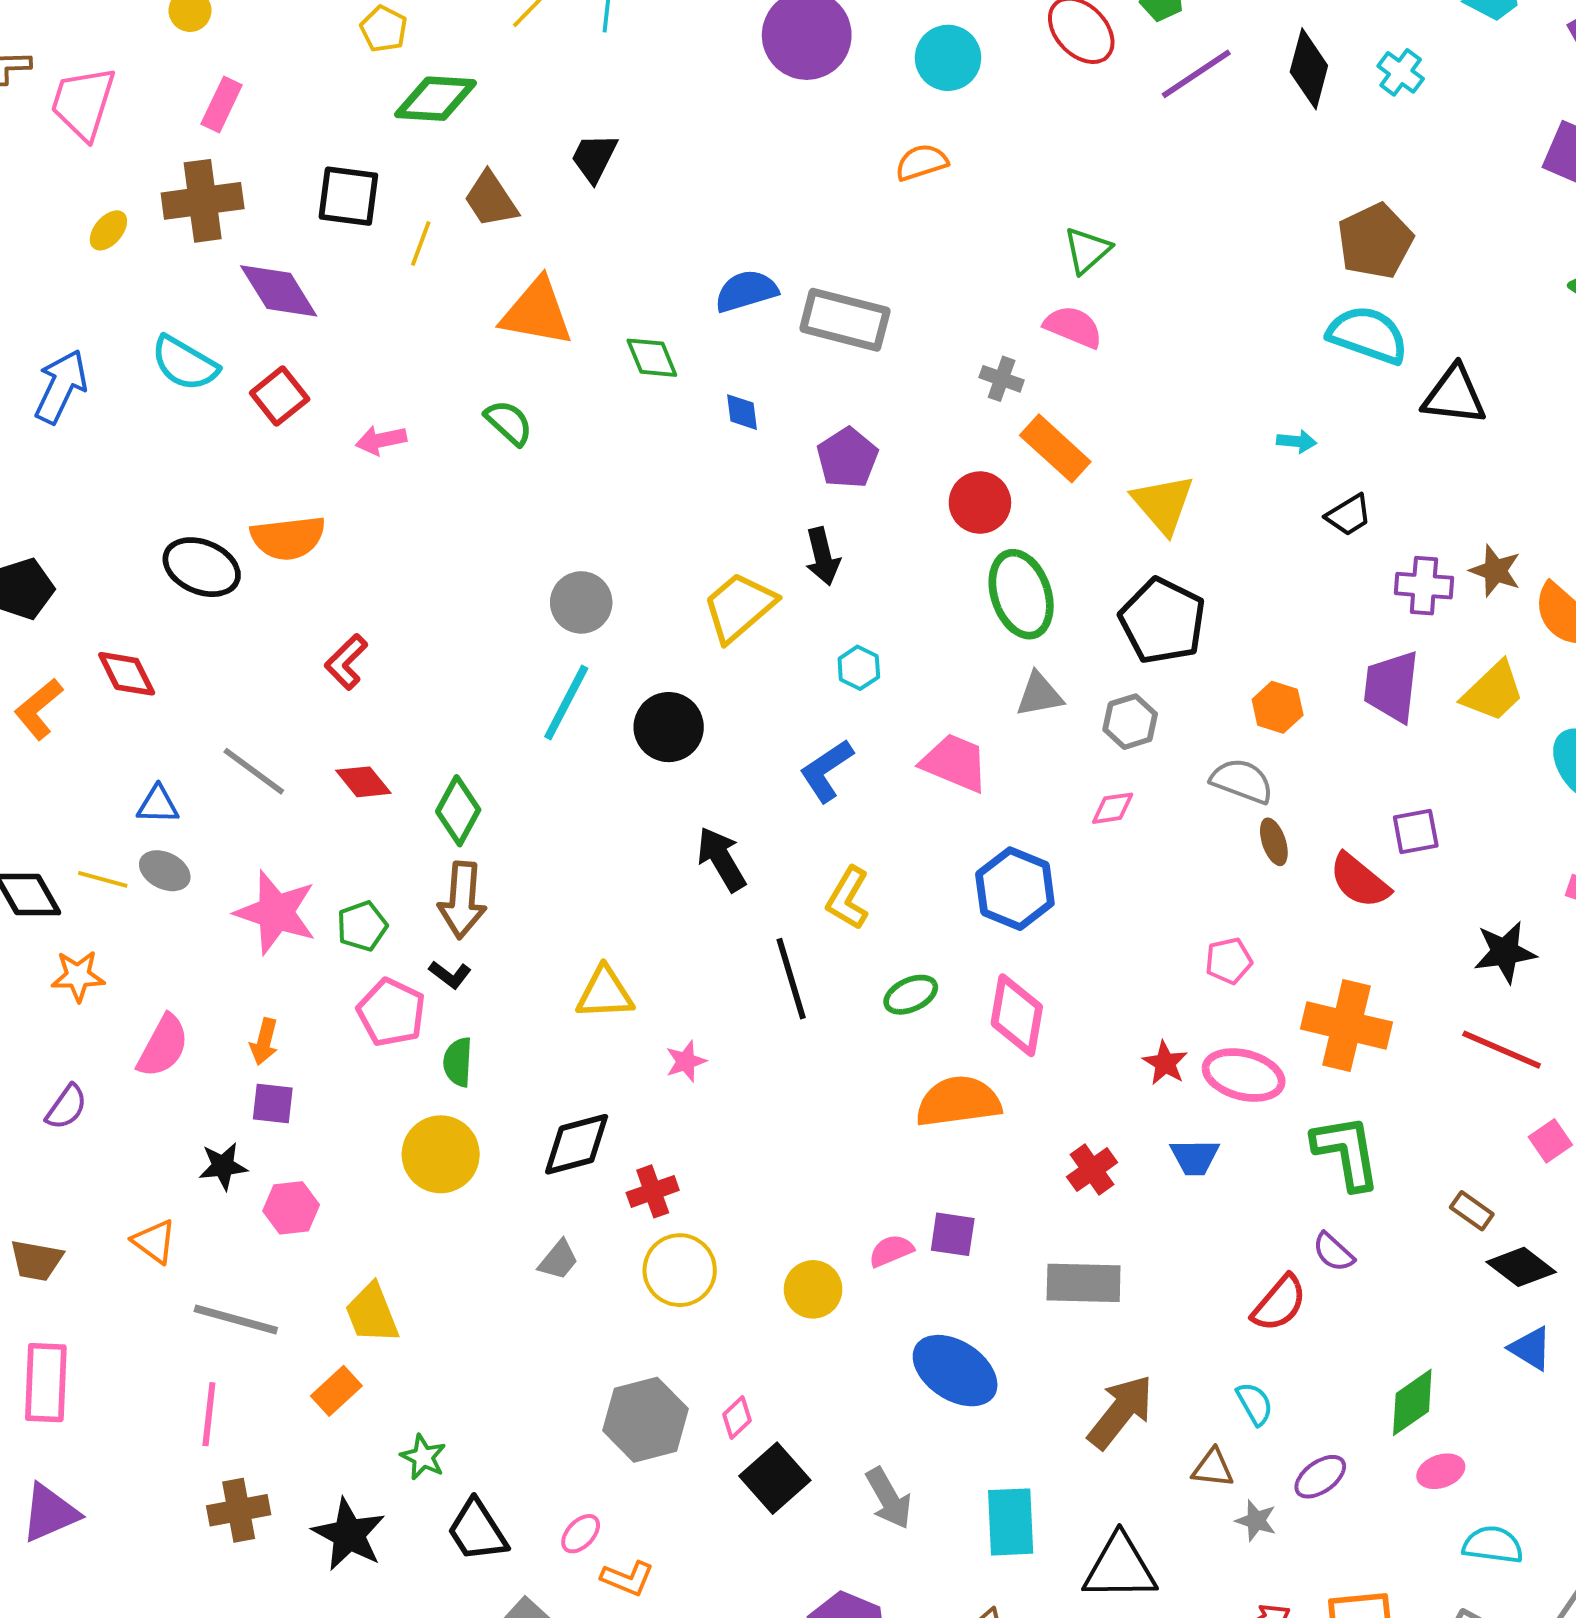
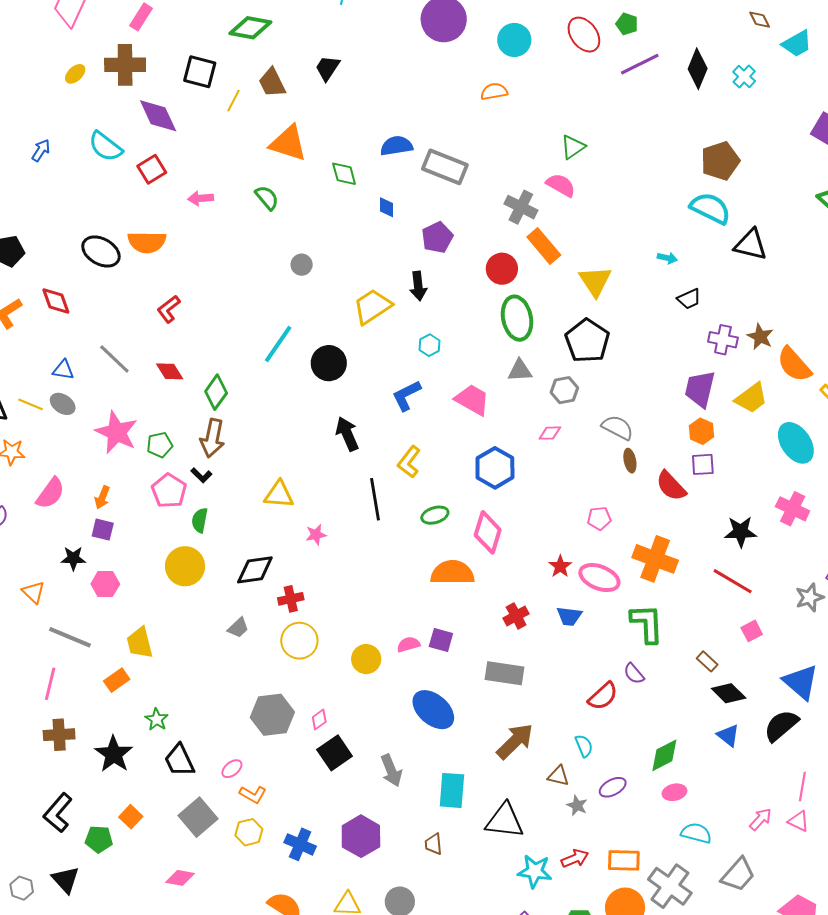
gray cross: (1002, 379) -> (521, 207), size x1.5
blue arrow: (61, 386) -> (41, 150), size x0.6
gray circle: (581, 602) -> (302, 265), moved, size x0.7
orange hexagon: (1278, 707) -> (702, 431), moved

